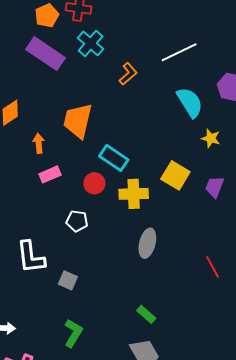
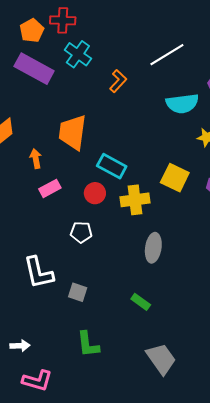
cyan semicircle: (190, 102) -> (182, 104), turned 120
green rectangle: (146, 314) -> (141, 302), moved
green L-shape: (73, 333) -> (88, 344), turned 148

